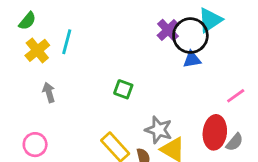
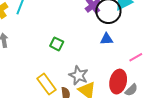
blue triangle: (192, 59) -> (106, 39), moved

